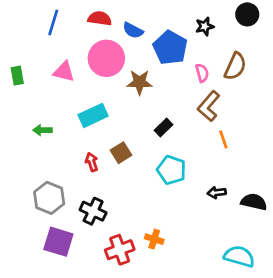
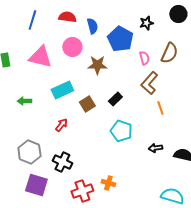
blue semicircle: (133, 30) -> (92, 26), turned -133
pink circle: (106, 58) -> (72, 47), size x0.7
pink triangle: (64, 72) -> (40, 57), size x1.4
brown square: (121, 153) -> (87, 104), moved
red arrow: (92, 162) -> (61, 125), turned 56

